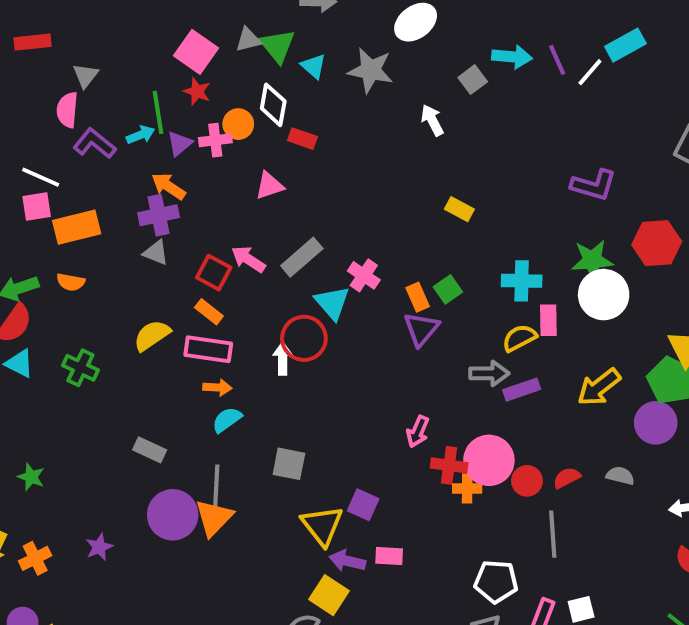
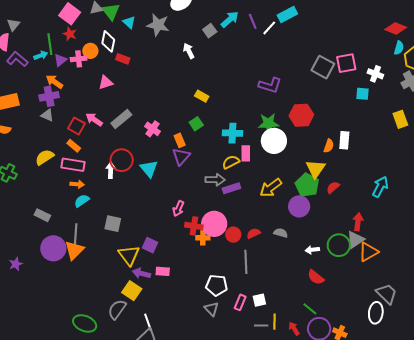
cyan arrow: (512, 57) -> (230, 19), turned -48
green square: (448, 289) -> (196, 124), moved
cyan triangle: (332, 303) -> (149, 169), moved

